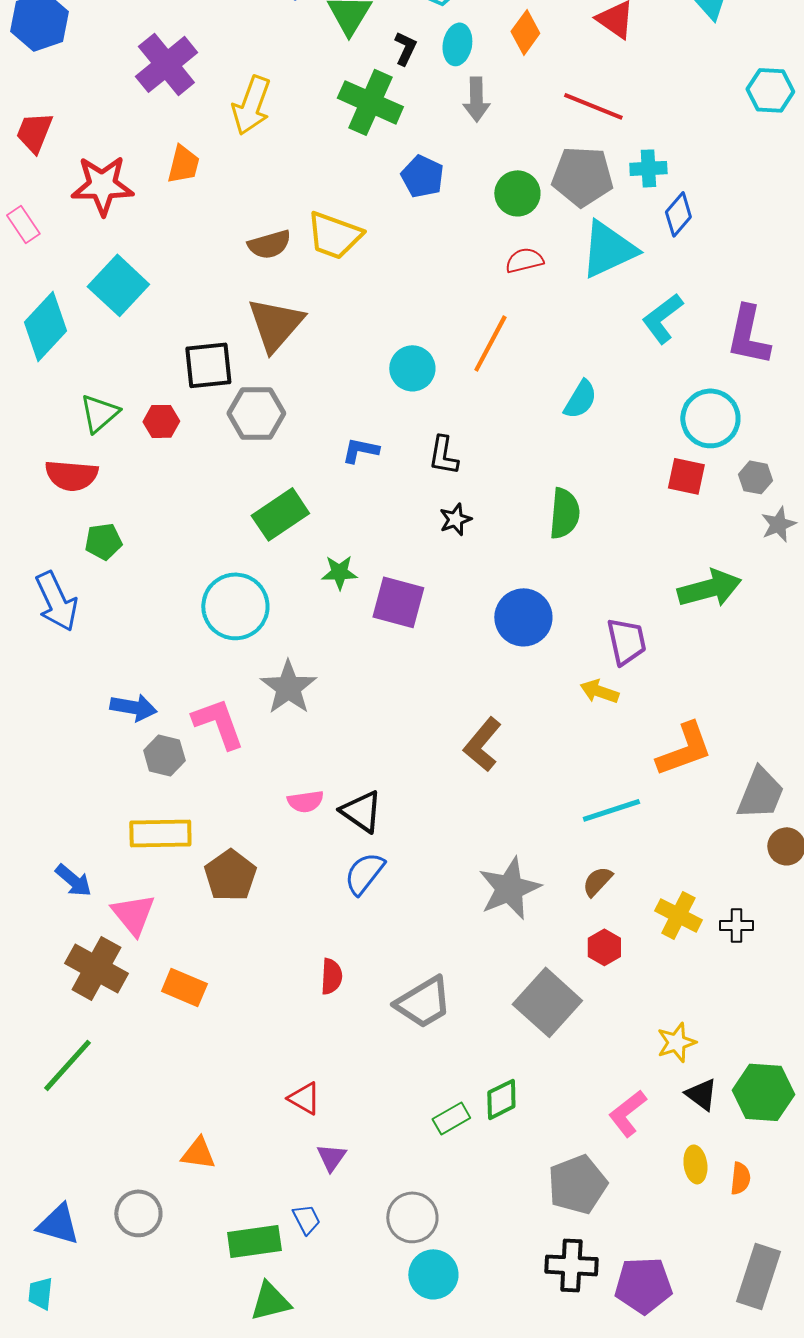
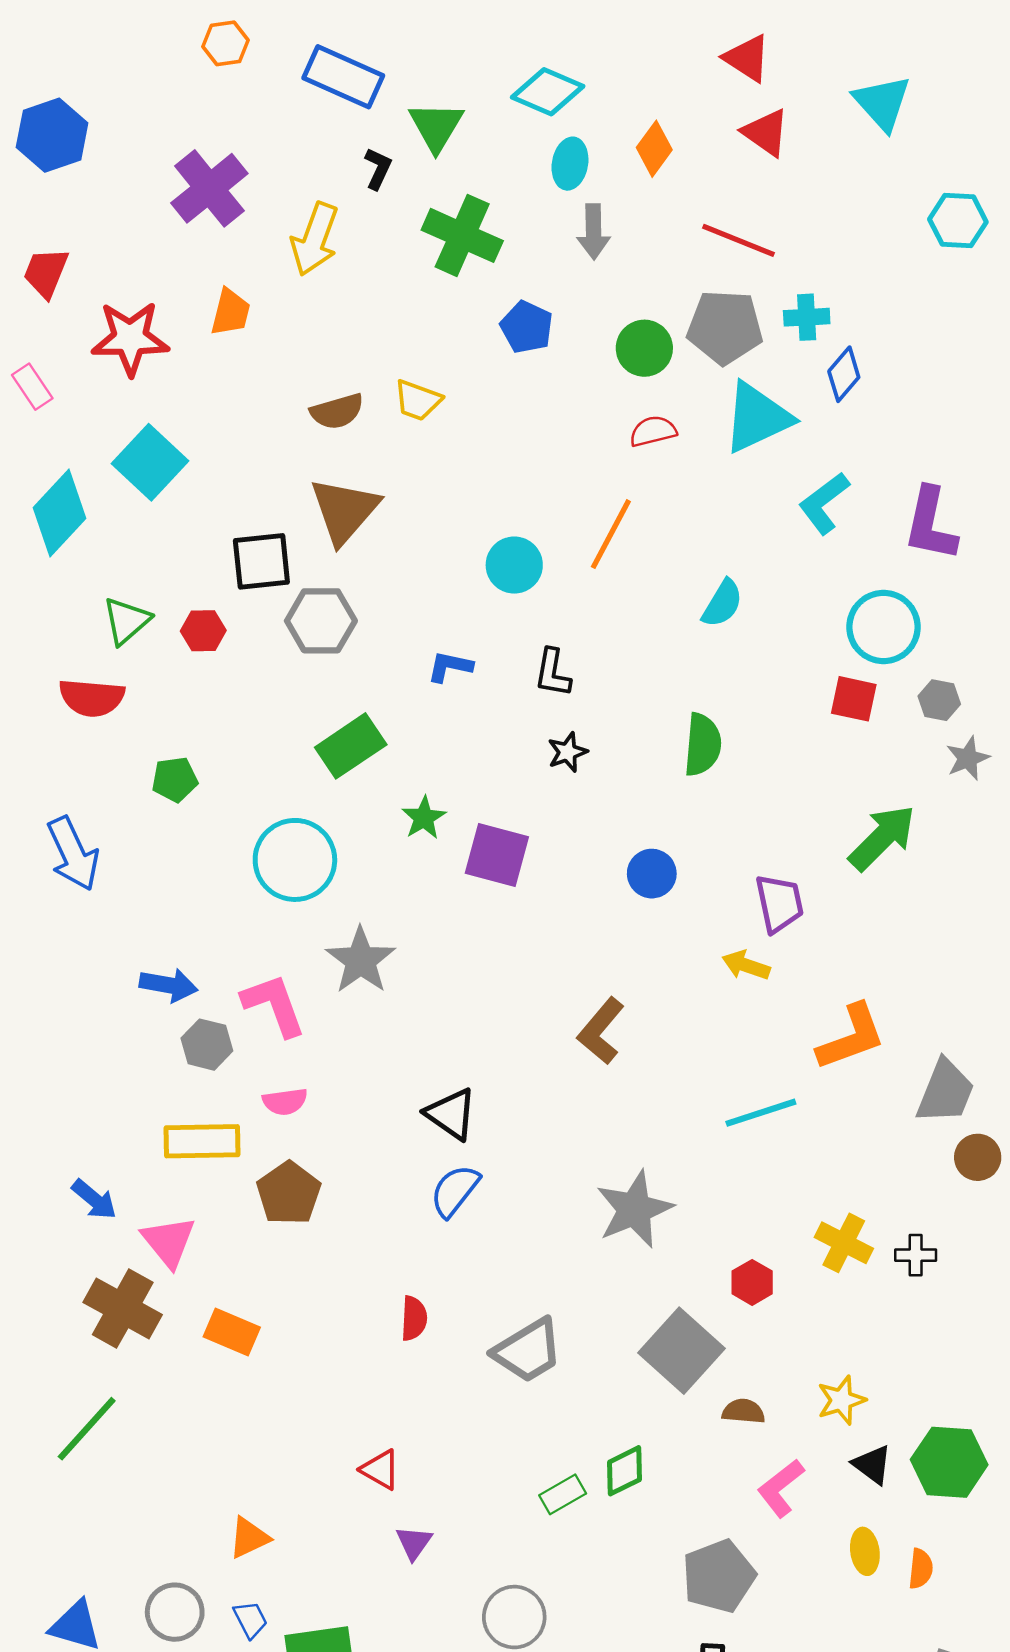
black L-shape: (405, 48) -> (378, 169), moved
yellow trapezoid: (334, 235) -> (418, 400), size x0.7
green pentagon: (103, 541) -> (175, 779), moved
green star: (339, 572) -> (424, 818), turned -30
green arrow: (709, 588) -> (882, 838), turned -30
blue circle: (523, 617) -> (652, 874), size x0.7
pink semicircle: (305, 801) -> (285, 1102), moved
brown semicircle: (597, 881) -> (743, 1411), moved, turned 52
orange triangle: (198, 1153) -> (249, 1538), turned -33
blue trapezoid: (306, 1219) -> (250, 1620), moved

